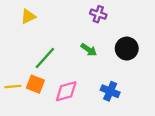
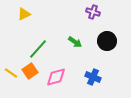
purple cross: (98, 14) -> (93, 12), moved
orange square: (35, 84) -> (30, 71), turned 35
yellow line: (13, 86) -> (11, 73), turned 40

